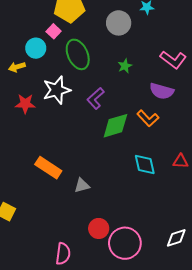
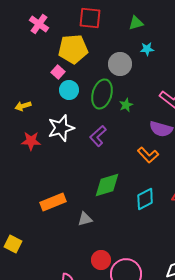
cyan circle: (36, 48) -> (69, 90), moved
green ellipse: (78, 54) -> (102, 94), moved, turned 40
green diamond: (115, 126) -> (107, 185), moved
cyan diamond: (145, 165) -> (145, 199), turned 75
orange rectangle: (48, 168) -> (53, 202), turned -55

